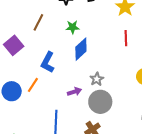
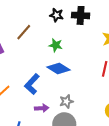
blue diamond: (81, 49) -> (58, 69), turned 60
blue L-shape: (48, 62) -> (32, 84), moved

